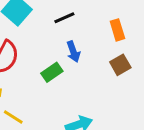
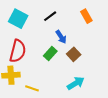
brown square: (120, 65) -> (74, 54), moved

